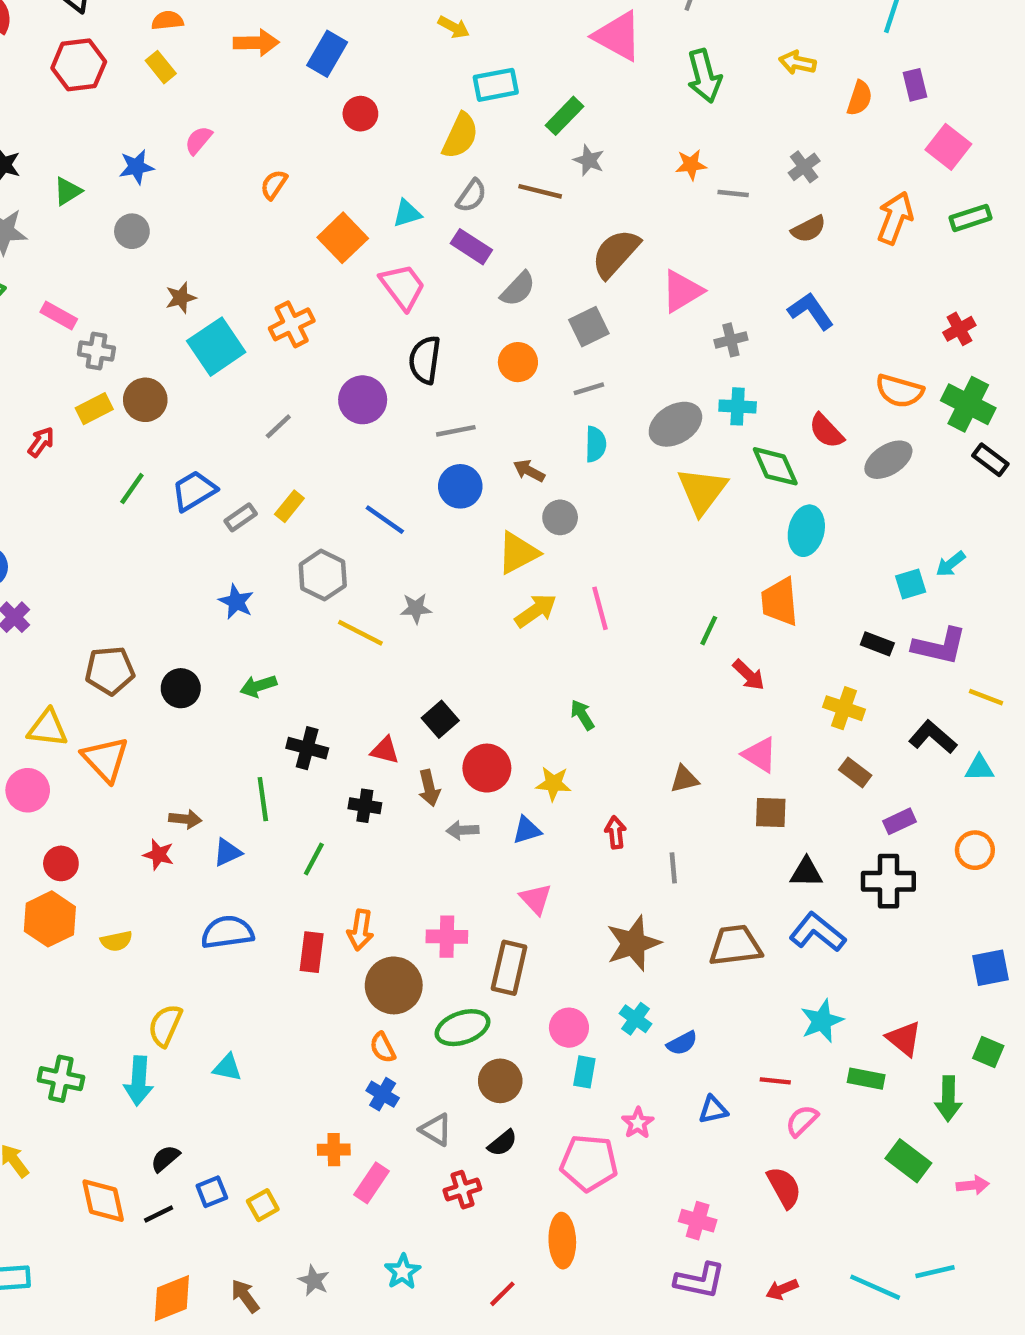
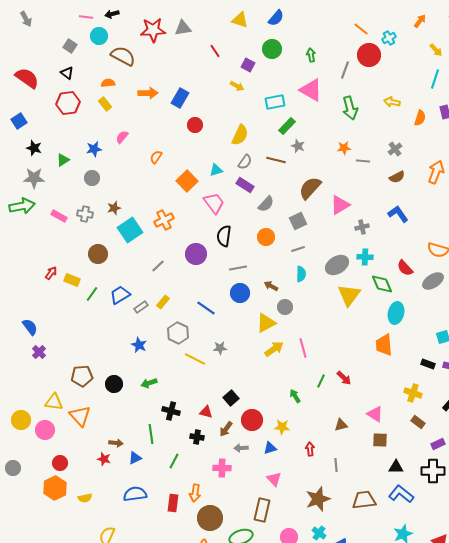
cyan rectangle: (496, 85) -> (275, 102), moved
gray cross: (96, 351) -> (85, 214), moved
yellow rectangle: (94, 409) -> (72, 280), moved, turned 49
green line: (709, 631) -> (321, 381), moved
red arrow: (749, 675) -> (344, 378), moved
brown arrow: (429, 788) -> (226, 429), turned 49
pink cross: (447, 937) -> (222, 468), moved

